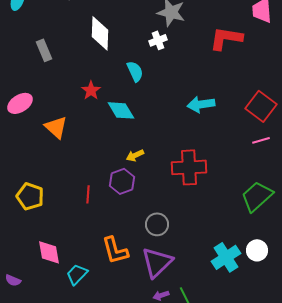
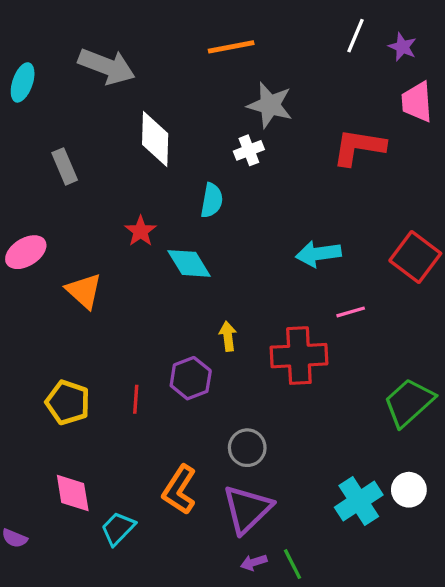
cyan semicircle: (135, 71) -> (212, 200), turned 35
pink line: (261, 140) -> (351, 312), moved
yellow arrow: (135, 155) -> (228, 336), moved, turned 108
yellow pentagon: (30, 196) -> (68, 402), moved
orange L-shape: (115, 250) -> (179, 490), turned 48

